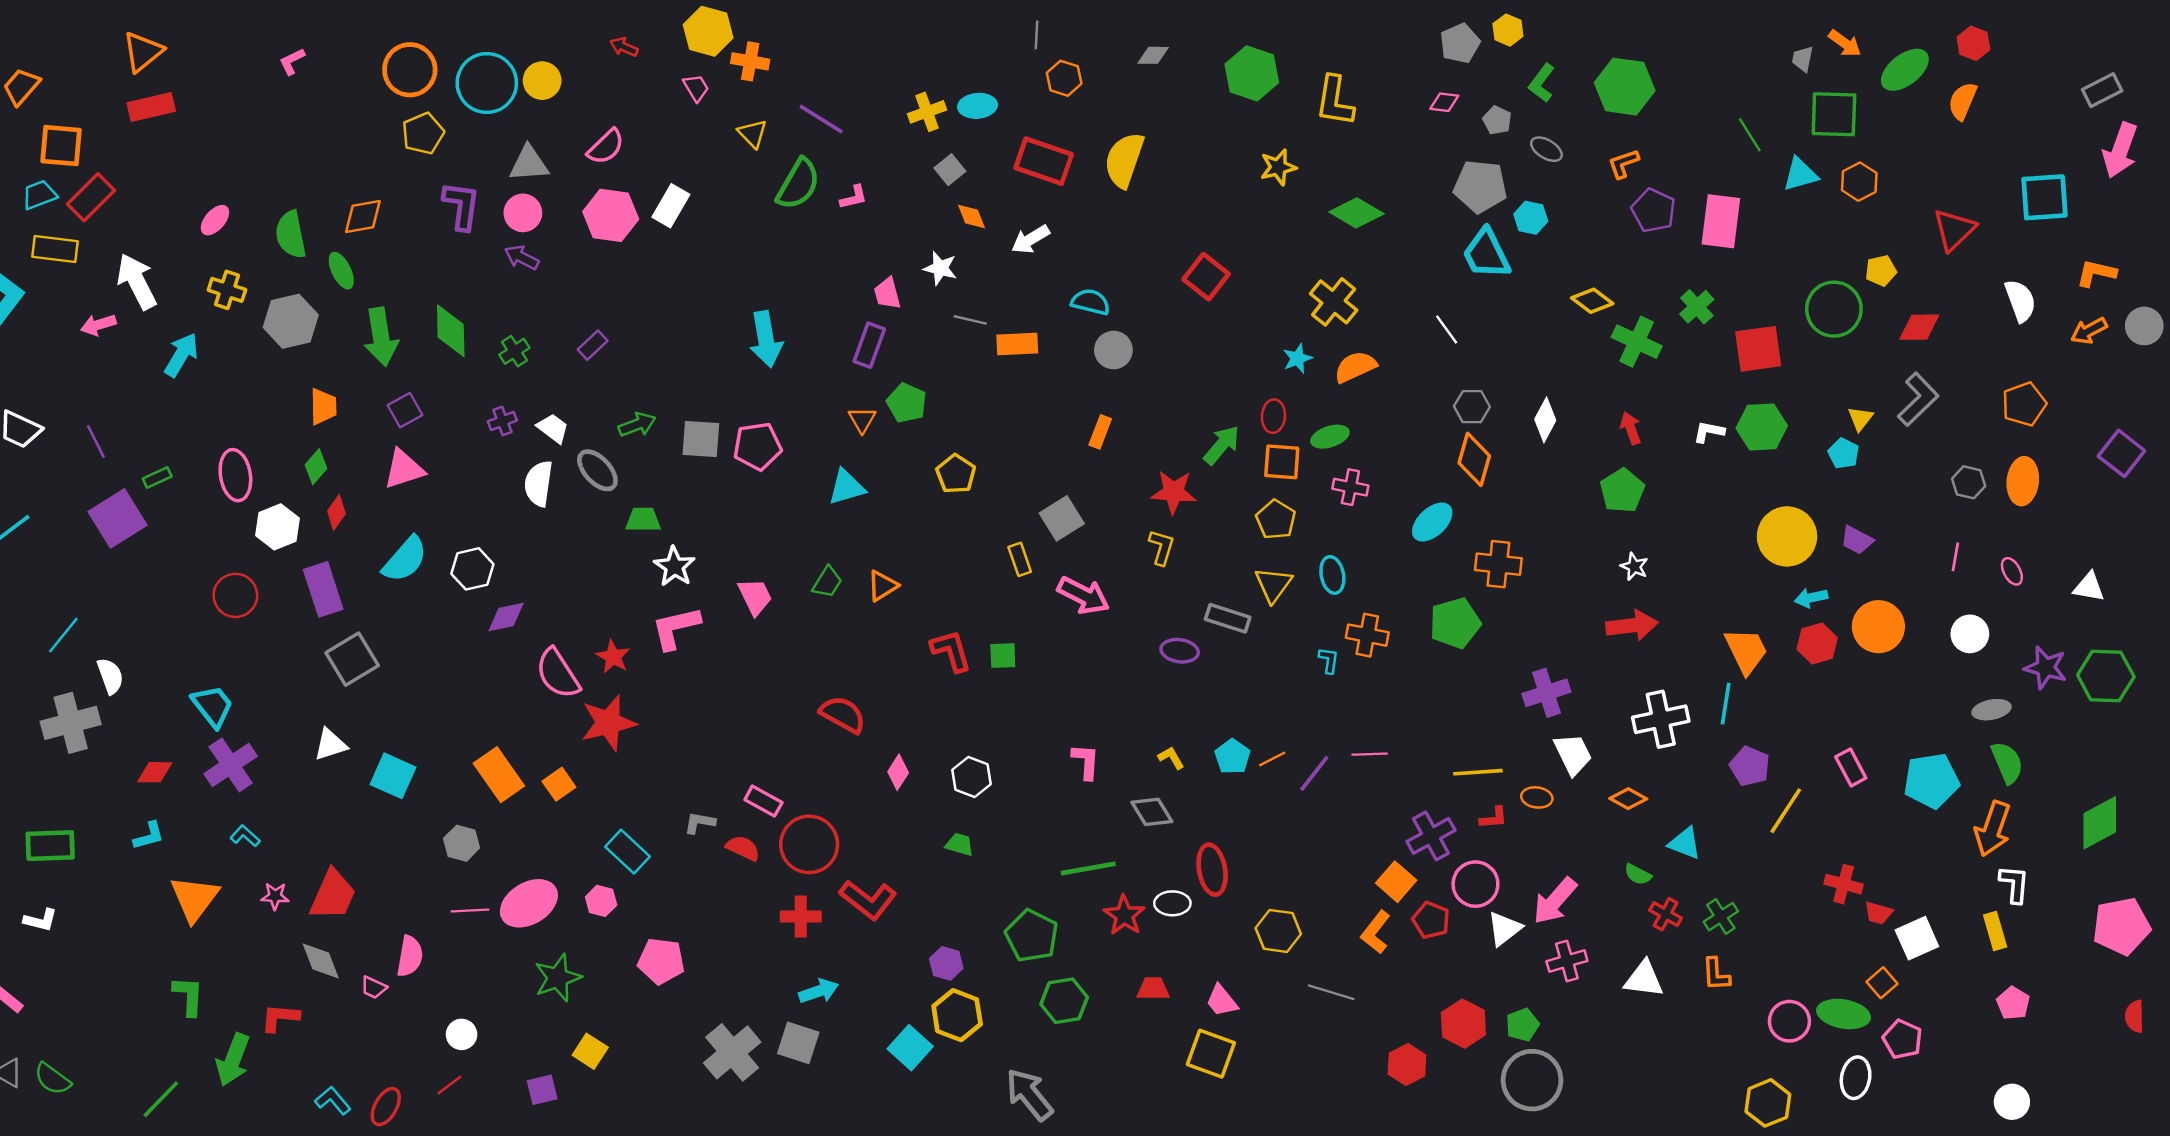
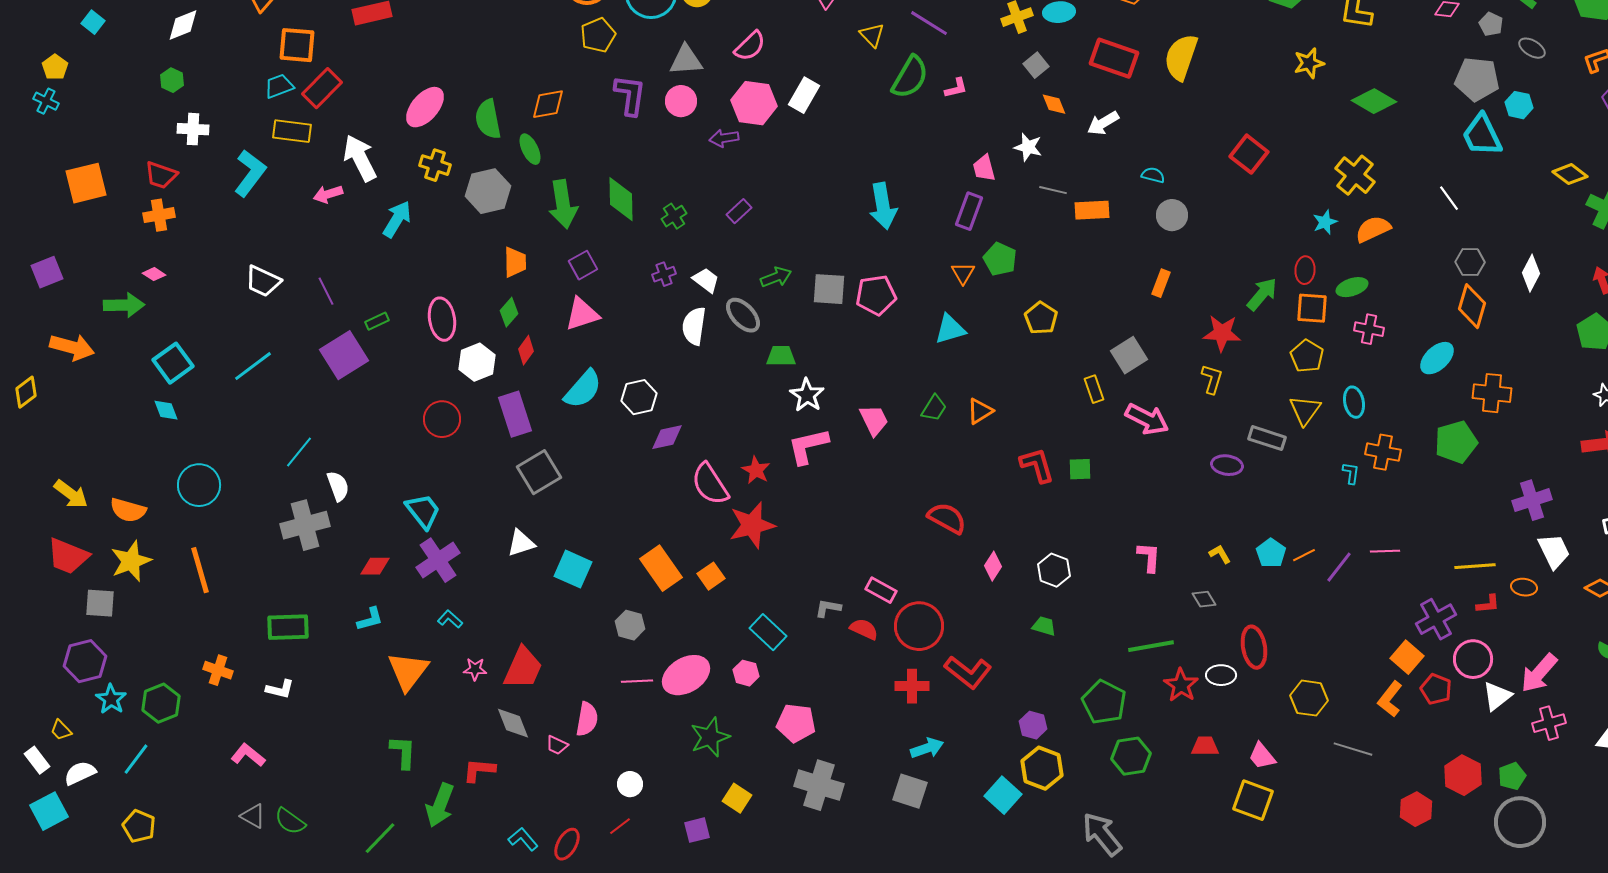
pink ellipse: (215, 220) -> (425, 107), size x1.6
purple arrow: (522, 257) -> (724, 138), moved, turned -36
cyan semicircle: (1091, 302) -> (1153, 175), size x0.7
gray diamond: (1152, 812) -> (1204, 599), size x0.7
gray cross: (732, 1052) -> (819, 785), moved, turned -33

